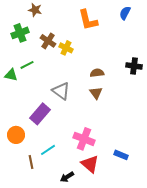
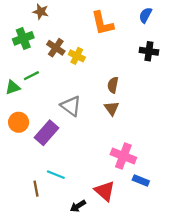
black cross: (134, 66) -> (149, 51), moved
brown semicircle: (97, 73) -> (113, 85), turned -72
green triangle: (11, 75) -> (13, 87), turned -32
orange circle: (16, 135) -> (19, 122), moved
pink cross: (84, 139) -> (123, 156), moved
cyan line: (48, 150) -> (56, 175), turned 56

